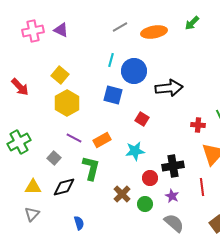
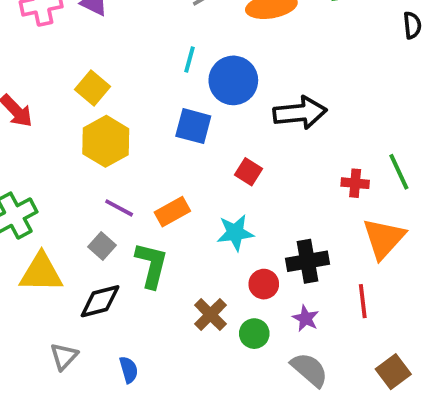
gray square: (54, 158) -> (102, 246), moved
yellow triangle: (33, 187) -> (41, 273), moved, size x1.4
gray triangle: (32, 214) -> (64, 356), moved

